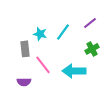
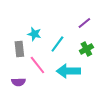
cyan line: (63, 32) -> (57, 44), moved

